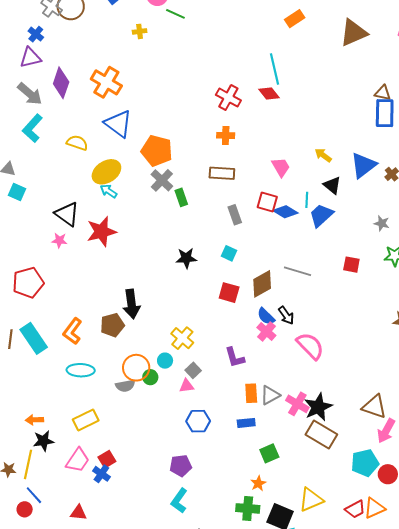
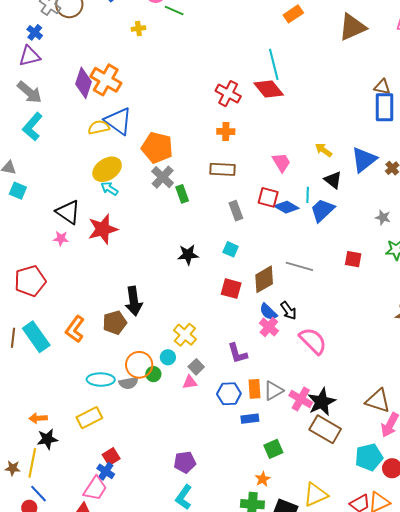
purple diamond: (61, 83) -> (83, 83), moved
red diamond: (269, 94) -> (269, 89), size x1.4
yellow semicircle: (77, 143) -> (99, 127), moved, turned -30
cyan ellipse: (81, 370) -> (101, 380), moved
blue hexagon: (198, 421) -> (229, 394), moved
pink trapezoid: (78, 460) -> (95, 488), moved

